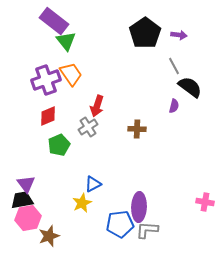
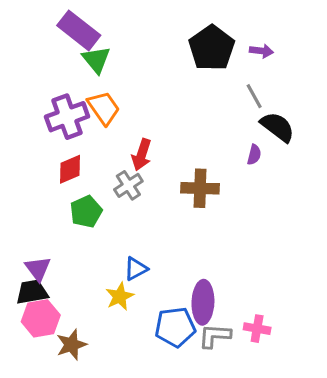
brown cross: (137, 129) -> (200, 188), size x1.4
pink cross: (205, 202) -> (257, 329), moved

